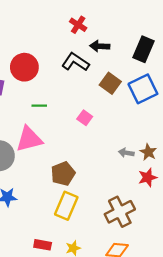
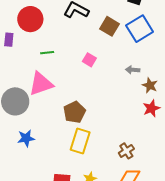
gray arrow: (126, 153) -> (133, 70), moved
brown cross: (120, 212) -> (126, 151), moved, size x0.6

